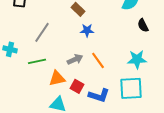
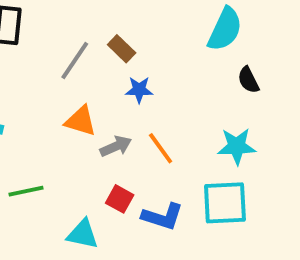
gray line: (42, 32) -> (75, 60), moved
green line: (37, 61) -> (26, 191), moved
orange triangle: (57, 78) -> (81, 121), moved, turned 30

